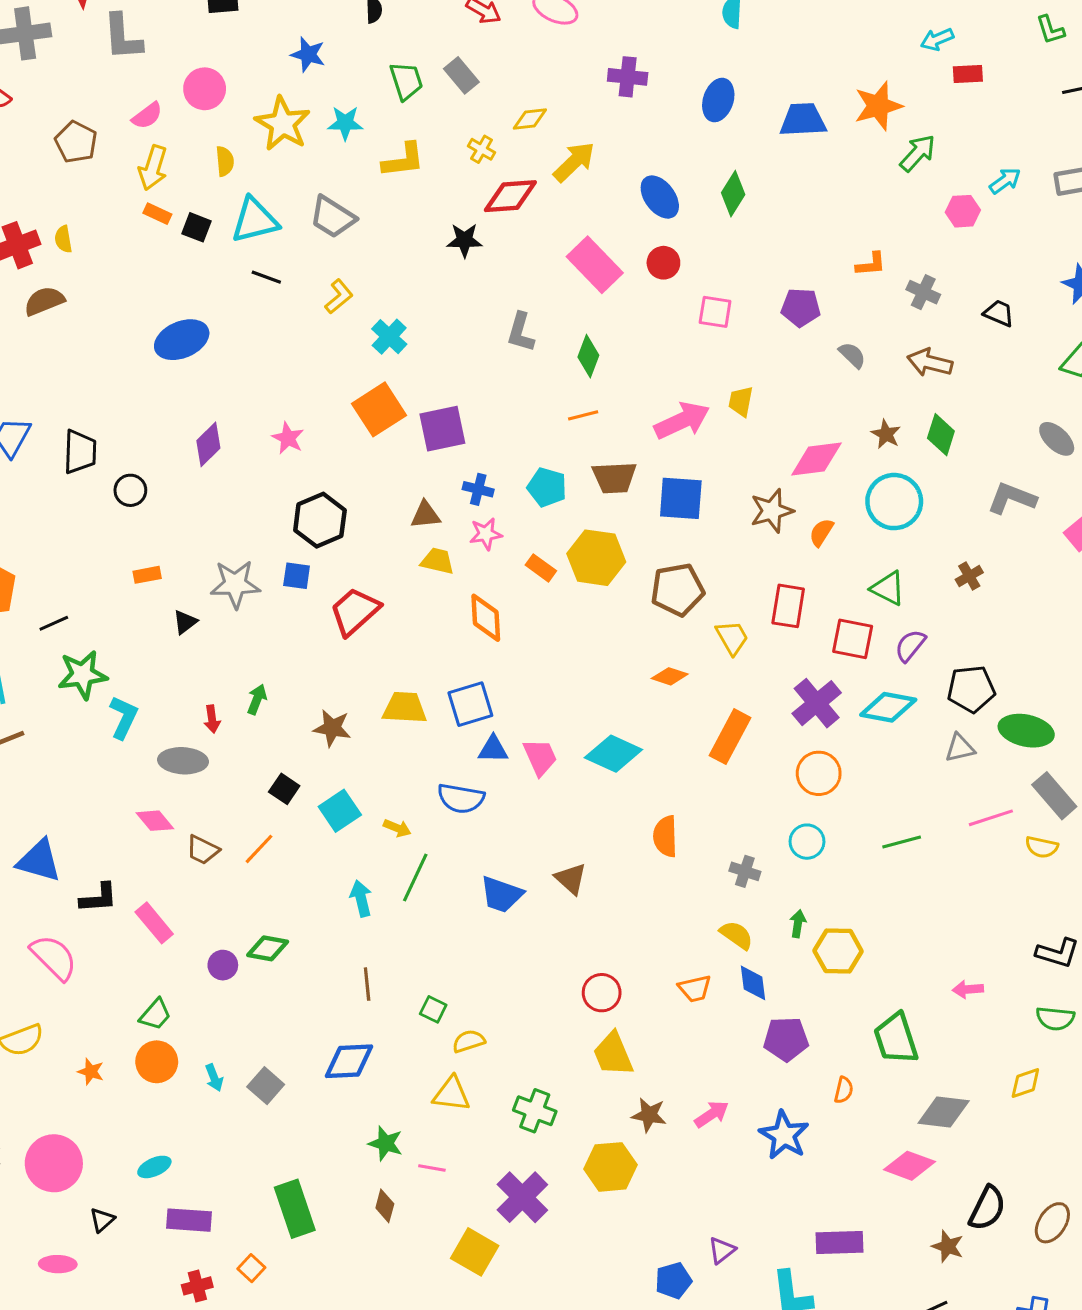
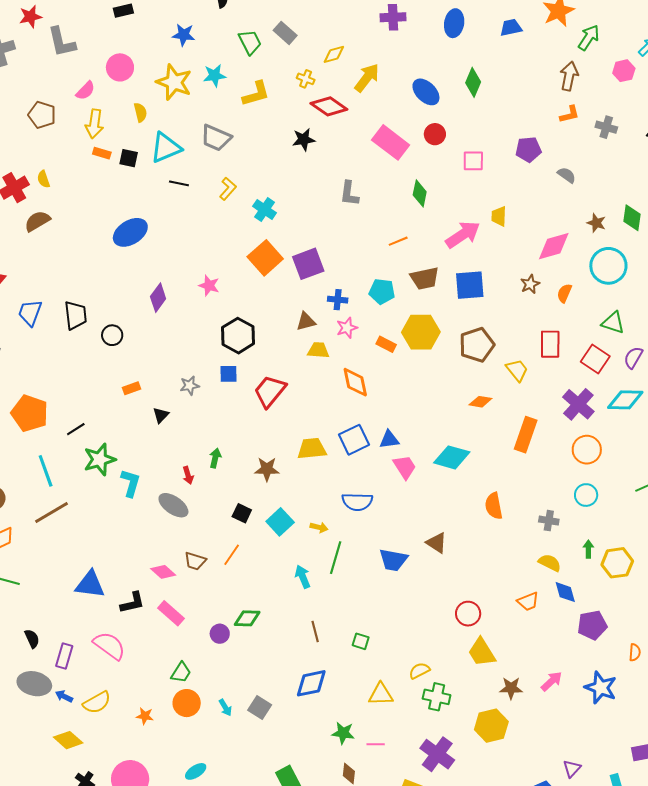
blue trapezoid: (803, 120) -> (511, 28), size x0.7
red diamond: (510, 196) -> (329, 106), turned 48
green diamond: (588, 356) -> (420, 193), moved
brown arrow: (930, 363) -> (569, 76), moved, turned 96
brown star: (772, 511) -> (530, 284), size x0.7
gray star: (235, 584) -> (190, 386), size x0.6
red square: (853, 639) -> (595, 359), turned 32
blue triangle: (493, 749) -> (389, 440), moved
gray ellipse: (183, 761) -> (173, 505), turned 40
pink diamond: (155, 821) -> (163, 572), moved
yellow semicircle: (469, 1041) -> (419, 671), moved

